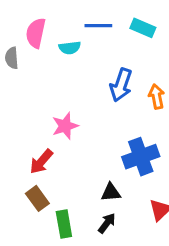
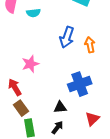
red arrow: (41, 162) -> (15, 87), turned 108
brown rectangle: (37, 198) -> (21, 108), moved

